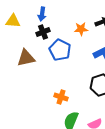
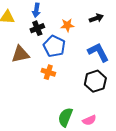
orange star: (81, 29) -> (67, 25), moved
orange cross: (61, 97) -> (48, 72), moved

